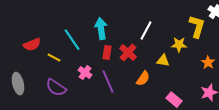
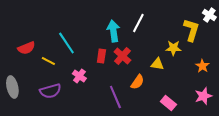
cyan arrow: (101, 29) -> (113, 31), moved
white line: (146, 31) -> (138, 23), moved
purple line: (108, 82) -> (115, 97), moved
purple semicircle: (56, 88) -> (50, 91), turned -50

